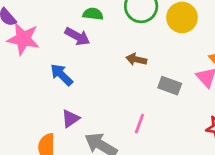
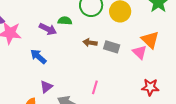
green semicircle: (93, 14) -> (65, 21), moved
gray rectangle: (170, 86) -> (112, 47), moved

